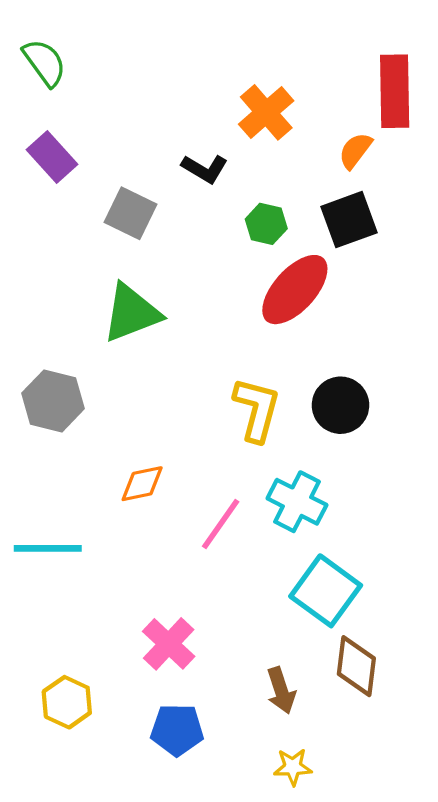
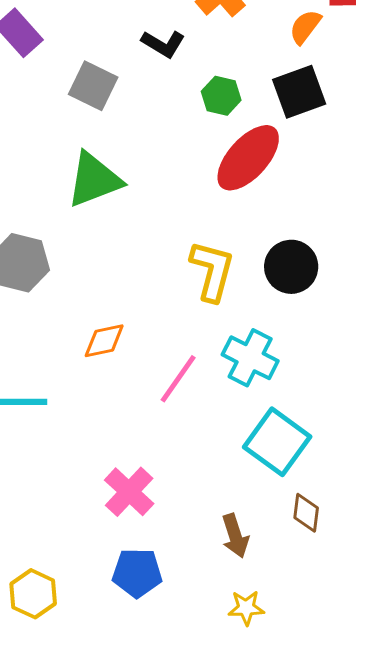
brown diamond: (356, 666) -> (306, 513), size x0.7
yellow hexagon: (67, 702) -> (33, 594), moved

